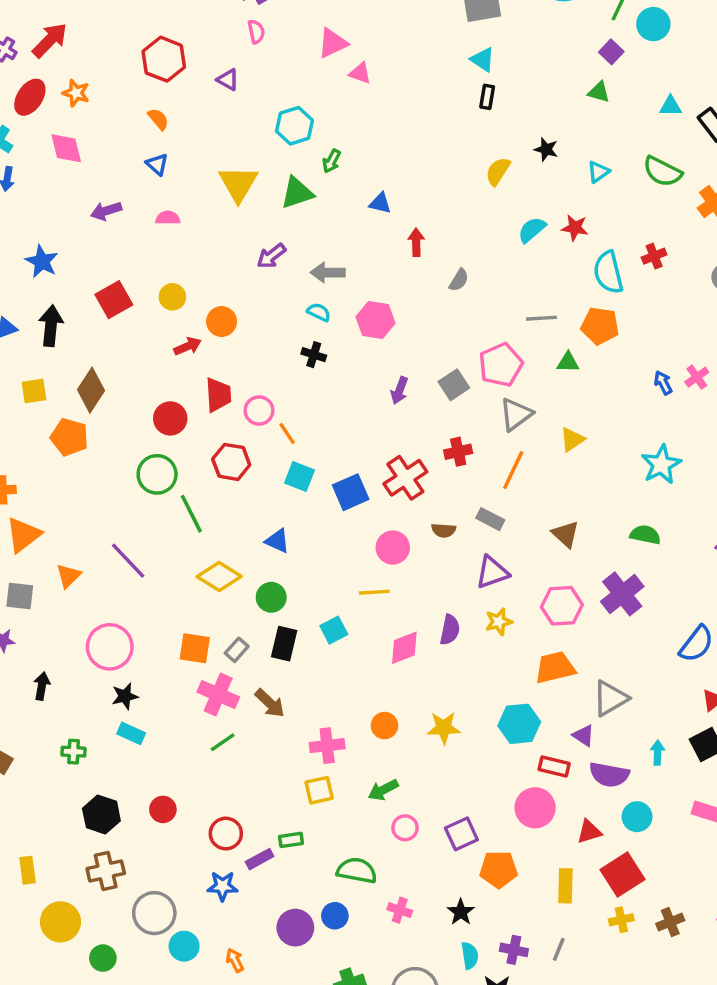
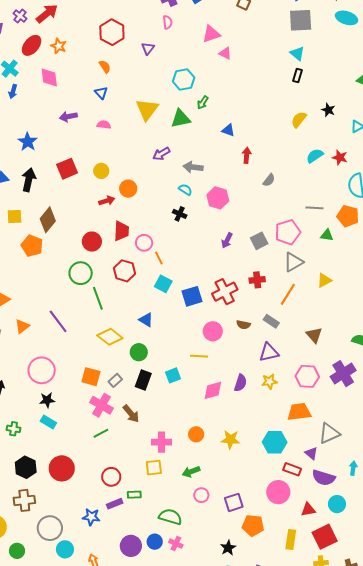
purple triangle: (228, 80) -> (148, 48), turned 32
red circle: (163, 809) -> (62, 468), size x1.6
red circle: (226, 834) -> (111, 477), moved
pink cross: (400, 910) -> (176, 544), moved

